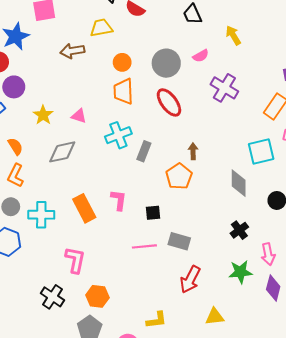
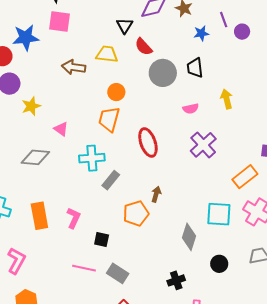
gray circle: (166, 63) -> (163, 73), moved
yellow star: (43, 115) -> (31, 106), moved

